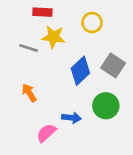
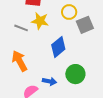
gray square: (113, 65) -> (85, 25), moved, turned 30
orange arrow: (29, 93) -> (20, 61), size x1.5

